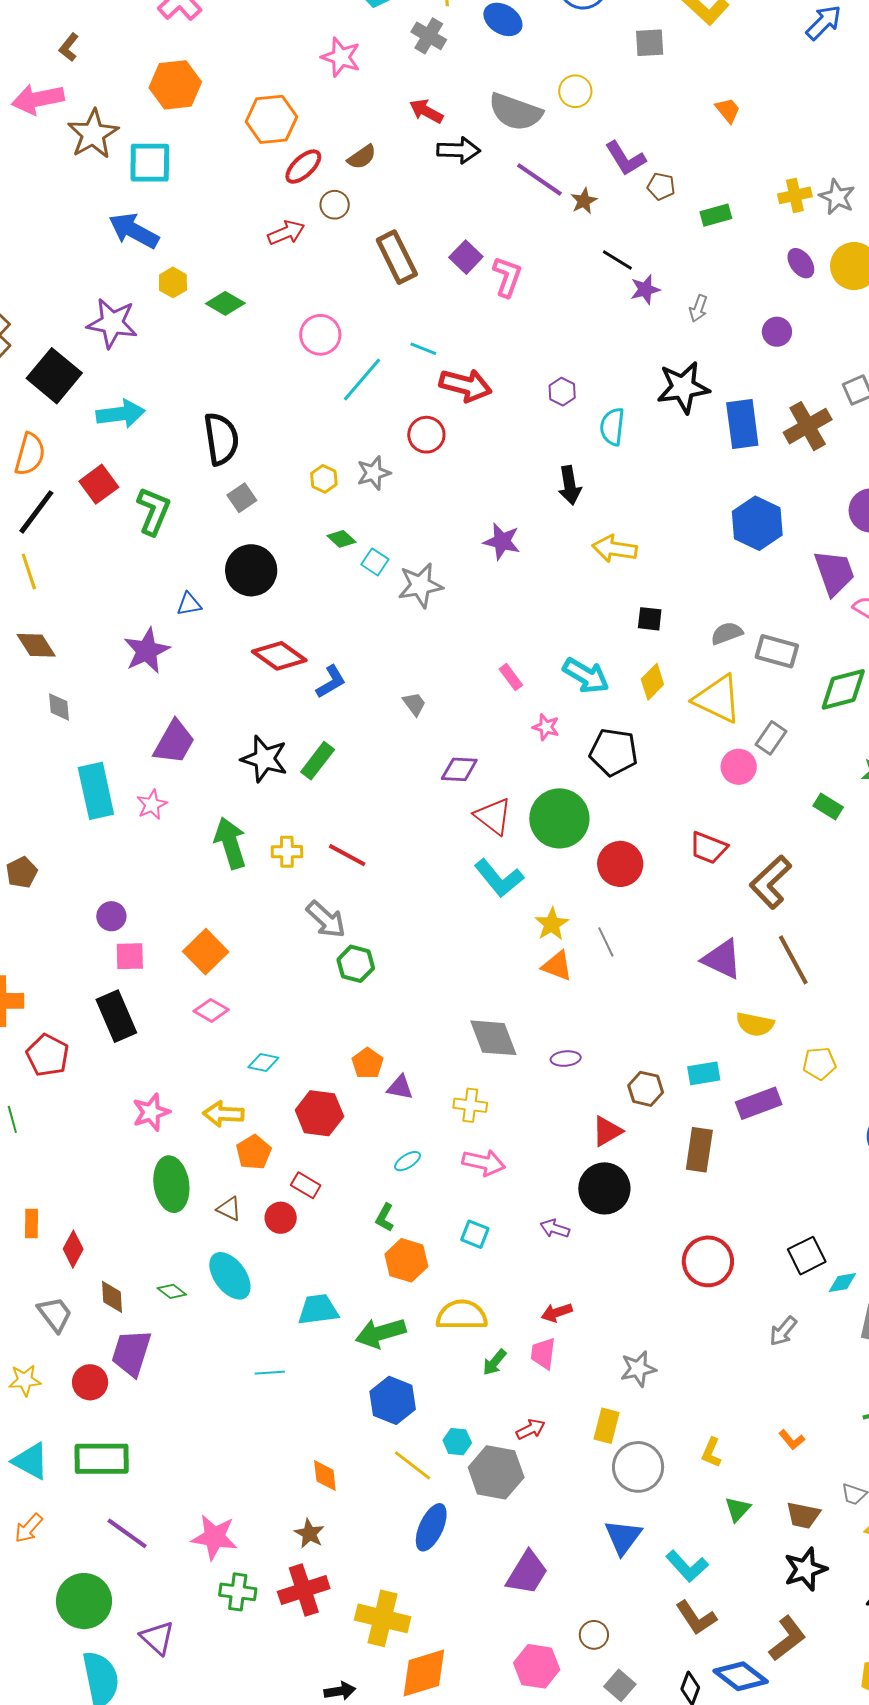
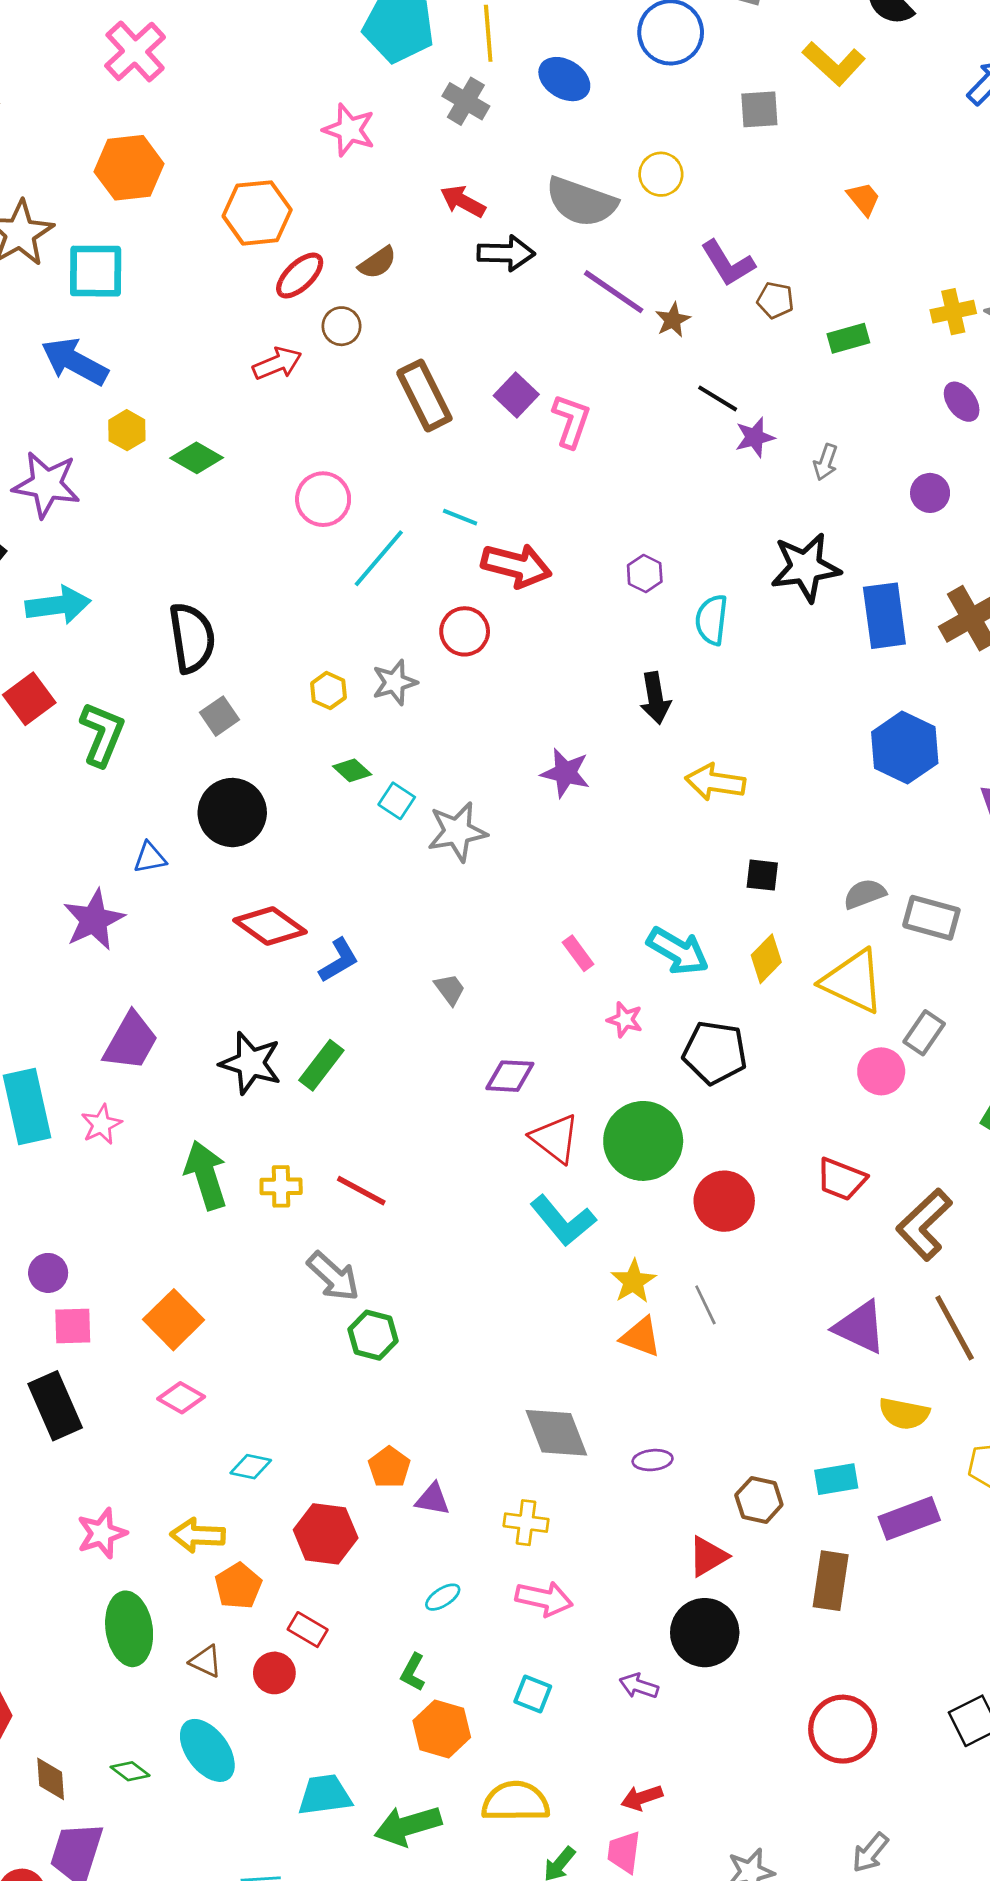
gray arrow: (783, 1331) -> (870, 1853), moved

